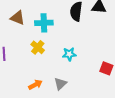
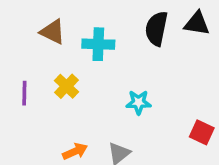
yellow cross: (38, 47) -> (67, 86), moved

